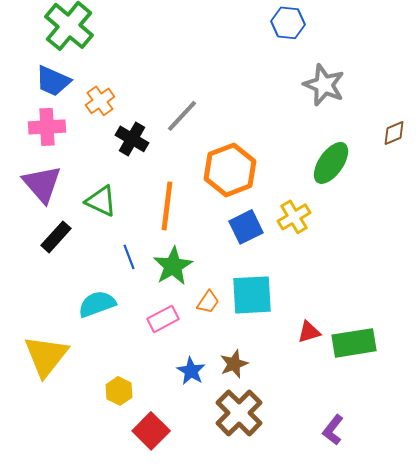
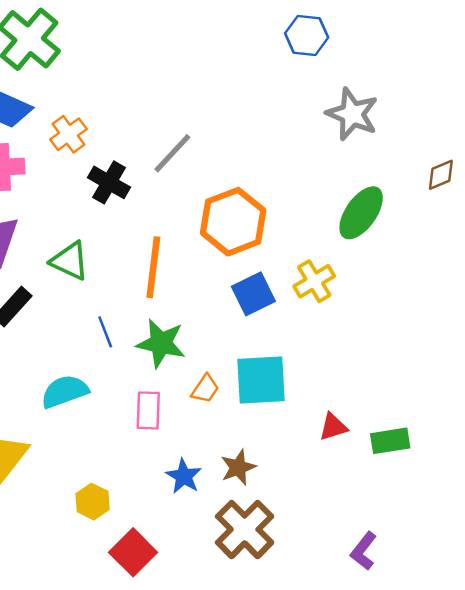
green star: (173, 266) -> (161, 343), turned -30
pink rectangle: (163, 319) -> (148, 410), turned -60
green rectangle: (354, 343) -> (390, 441), size x0.7

